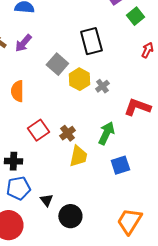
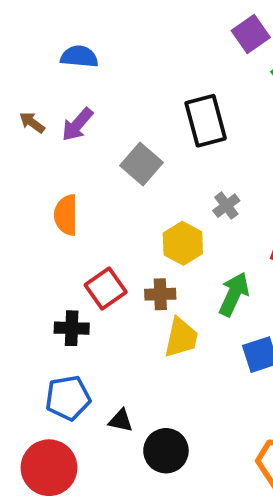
yellow hexagon: (79, 79) -> (183, 243), moved
brown cross: (67, 133) -> (160, 294), turned 35
black cross: (13, 161) -> (72, 328), moved
black triangle: (46, 200) -> (121, 421), turned -40

